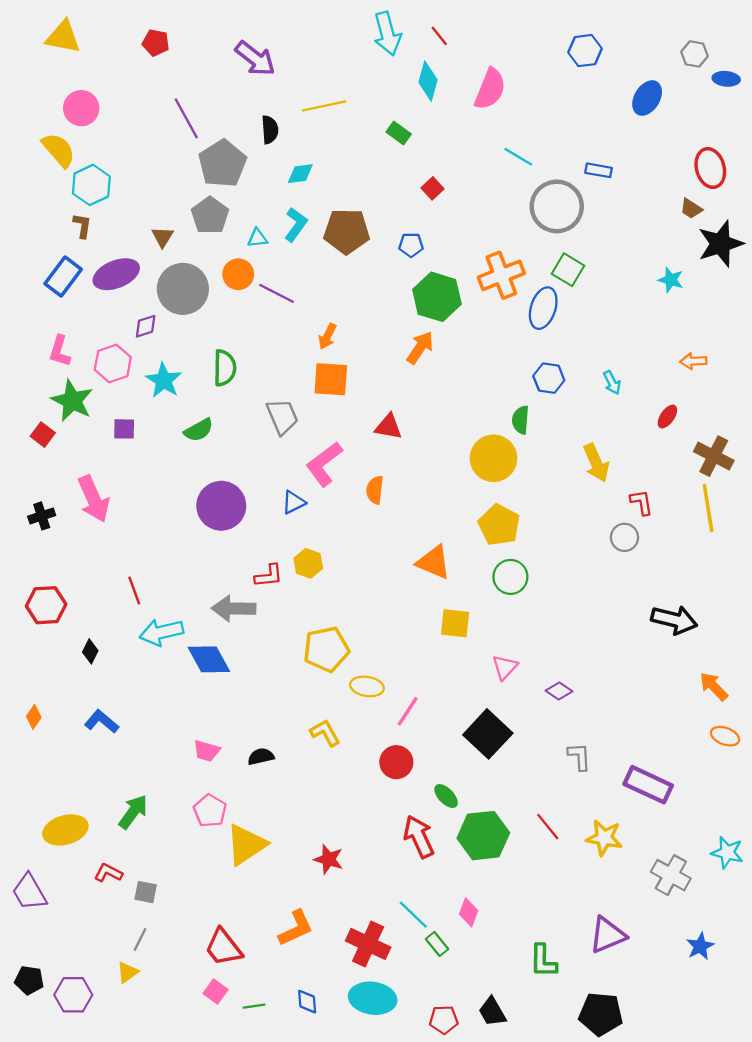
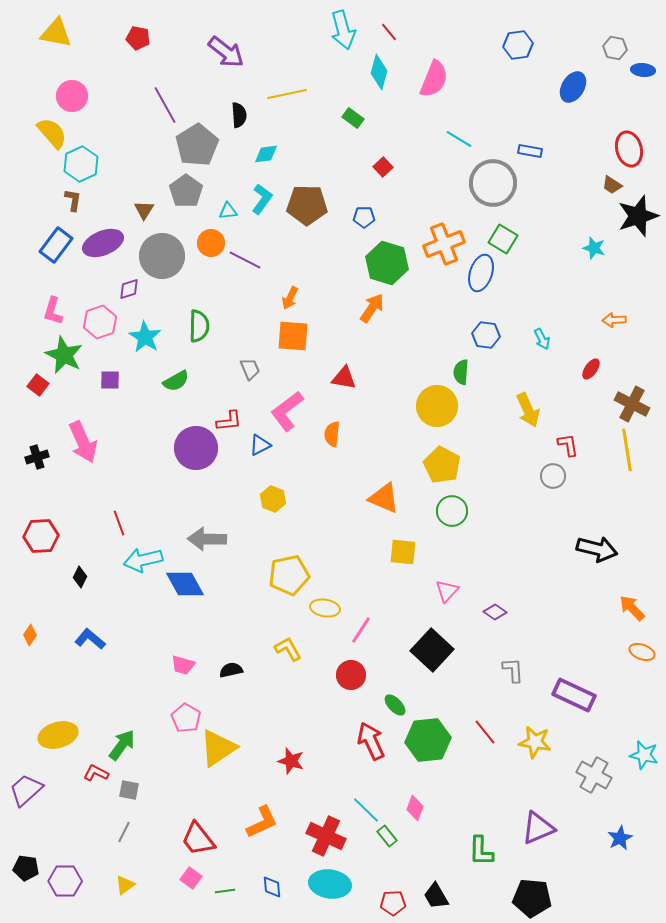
gray trapezoid: (282, 417) -> (250, 369), size x0.7
red L-shape: (269, 576) -> (229, 421), moved
green arrow: (133, 812) -> (122, 745), moved
purple trapezoid: (29, 892) -> (26, 790), turned 78
yellow triangle: (128, 972) -> (125, 885), moved

